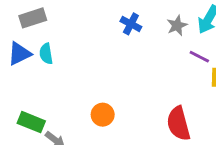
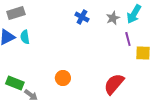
purple line: (199, 57) -> (128, 39), turned 48
red semicircle: (178, 124) -> (114, 84), turned 55

